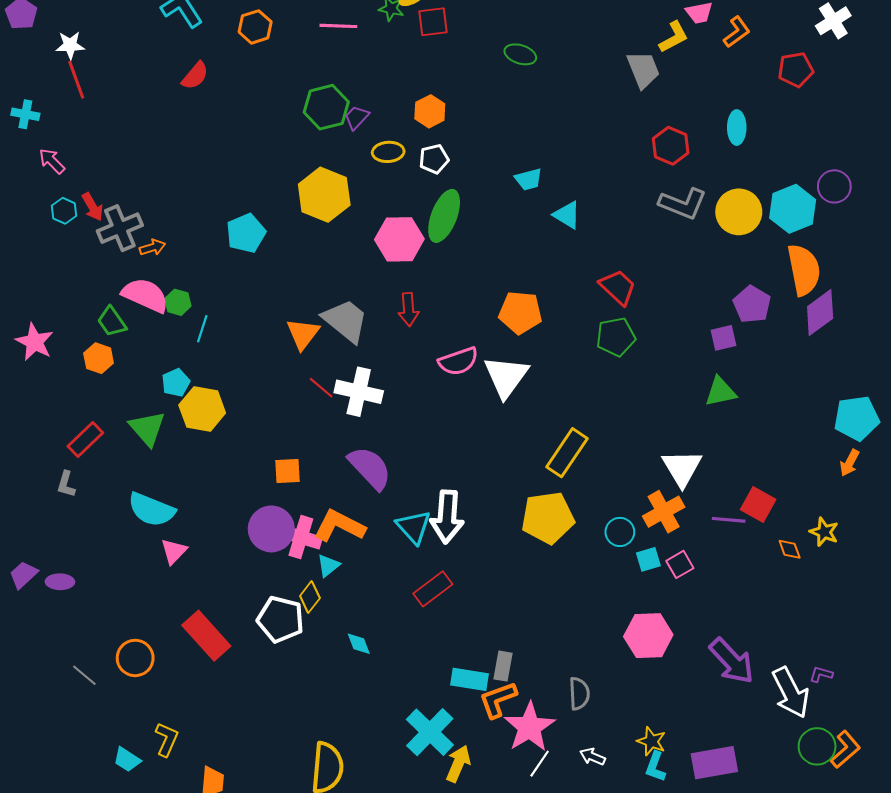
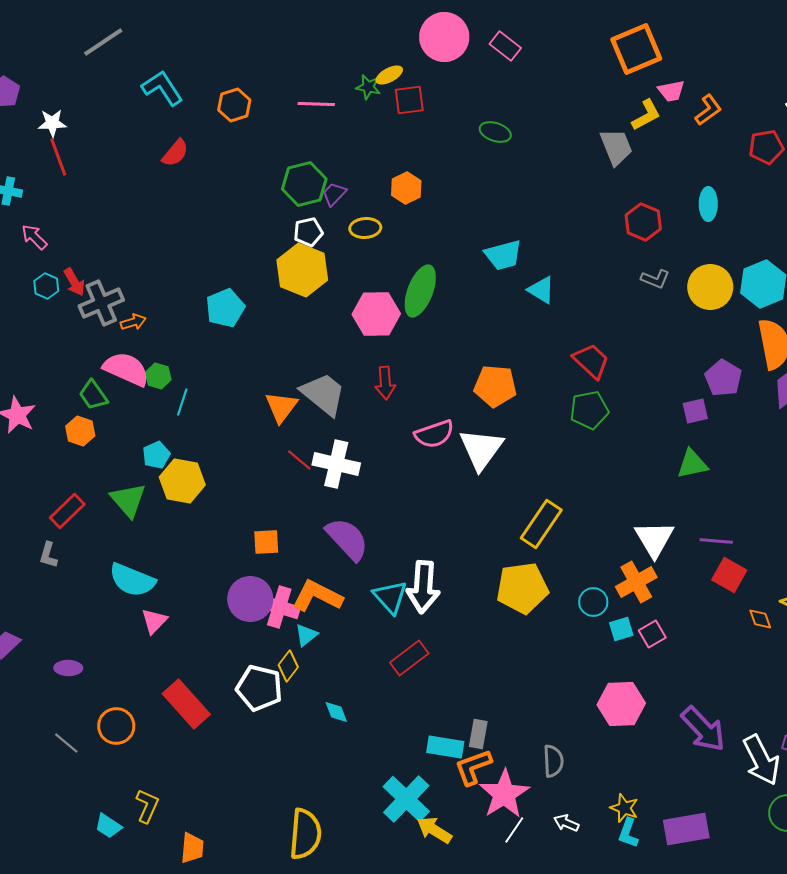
white pentagon: (434, 159) -> (308, 232), moved
cyan trapezoid: (528, 179) -> (503, 255), size x1.4
gray L-shape: (683, 204) -> (655, 279), size x0.6
purple line: (729, 520) -> (716, 541), moved
purple ellipse: (60, 582) -> (68, 668), moved
yellow arrow: (458, 764) -> (434, 830), turned -81

